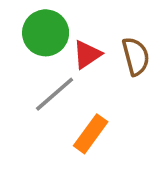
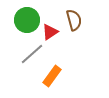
brown semicircle: (136, 56) -> (74, 20), moved

